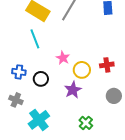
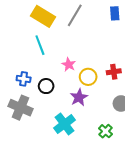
gray cross: (16, 100) -> (20, 108), size x1.6
cyan cross: (39, 120) -> (65, 124), moved
green cross: (86, 123) -> (106, 131), moved

